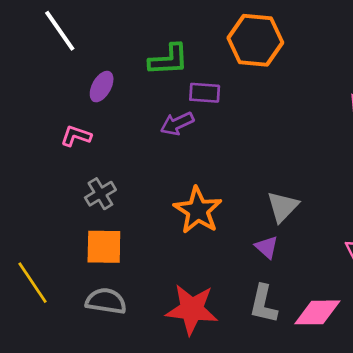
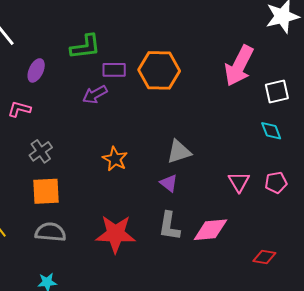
orange hexagon: (255, 40) -> (159, 70), moved
gray triangle: (283, 207) -> (179, 152), turned 32
orange star: (198, 210) -> (115, 159), size x0.7

